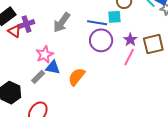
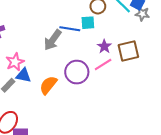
gray arrow: (62, 22) -> (53, 40), moved
purple circle: (101, 40) -> (77, 72), moved
pink line: (129, 57) -> (103, 65), turned 30

